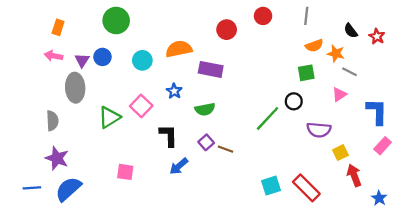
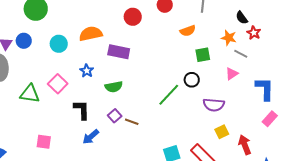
red star: (377, 36) -> (254, 33), moved
orange semicircle: (314, 46) -> (188, 31), moved
green triangle: (109, 117) -> (30, 94), turned 40
yellow square: (340, 153) -> (222, 132), moved

